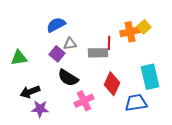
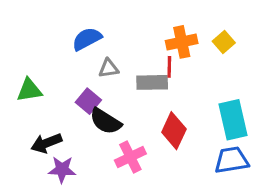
orange cross: (130, 32) -> (182, 42), moved
purple square: (57, 54) -> (88, 101), moved
blue trapezoid: (136, 103) -> (231, 160), moved

